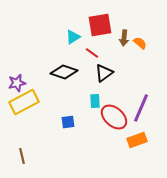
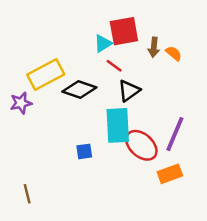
cyan triangle: (73, 37) -> (103, 43), moved
cyan rectangle: (95, 101) -> (118, 125), size x2.0
yellow rectangle: (24, 102) -> (46, 74), moved

